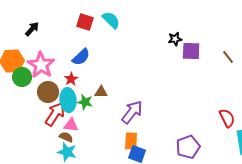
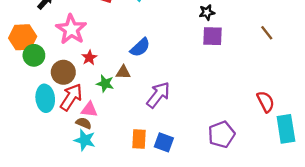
purple square: (191, 51) -> (212, 36), moved
blue semicircle: (81, 57) -> (140, 47), moved
pink star: (41, 65) -> (71, 29), moved
cyan ellipse: (68, 100) -> (45, 98), moved
orange rectangle: (131, 141) -> (139, 139), moved

